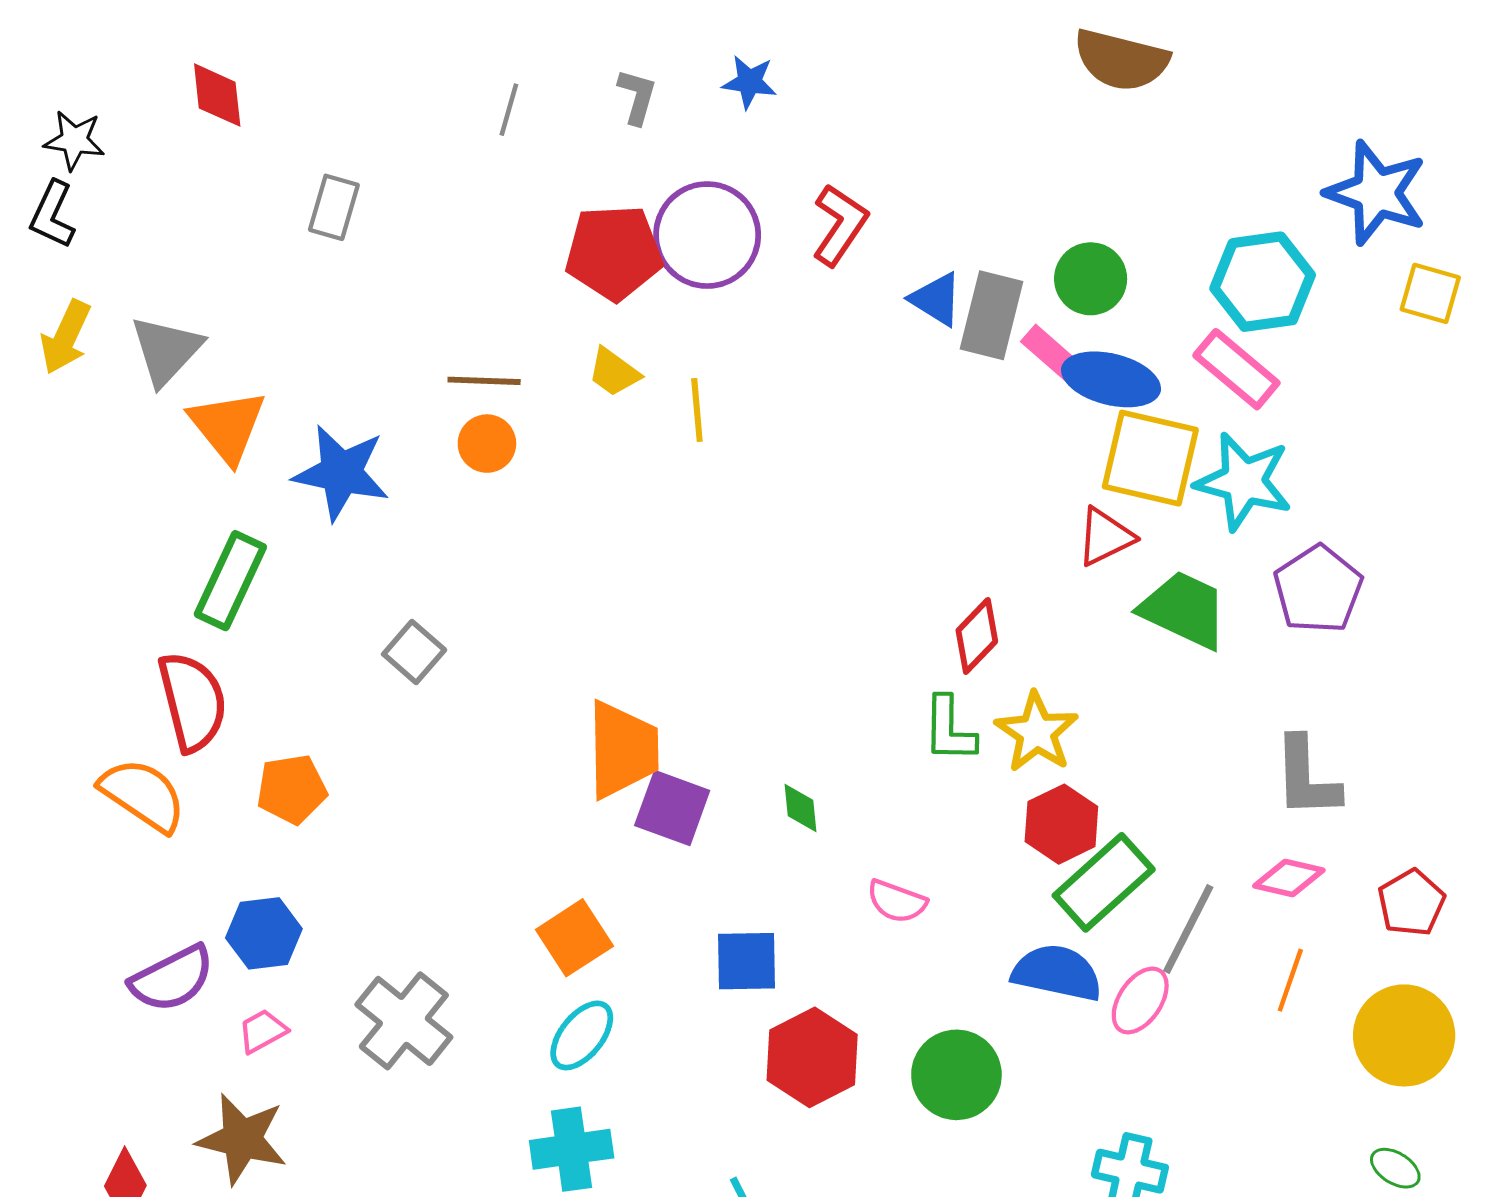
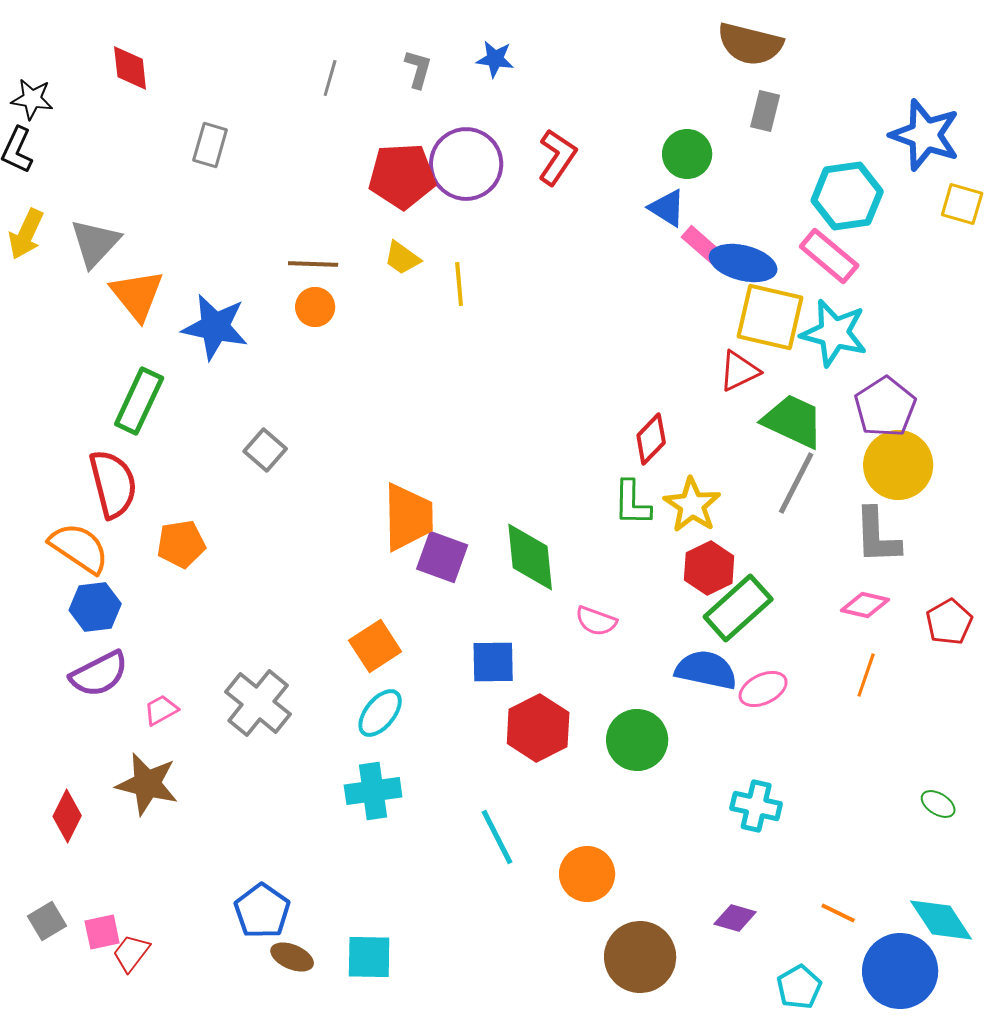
green circle: (1091, 279) -> (687, 154), moved
blue triangle: (936, 299) -> (667, 208), moved
gray rectangle: (991, 315) -> (765, 111), moved, size x0.7
green diamond: (800, 808) -> (530, 557), size x2.0
gray line: (1188, 929) -> (796, 483), moved
blue hexagon: (264, 933) -> (95, 607), moved
pink ellipse: (1140, 1000) -> (763, 689), turned 30
yellow circle: (1404, 1035) -> (898, 465), moved

